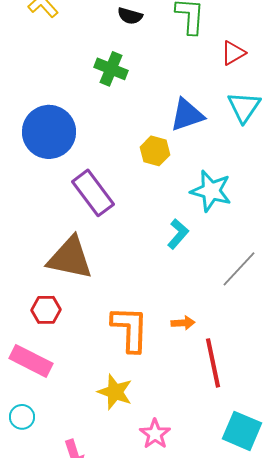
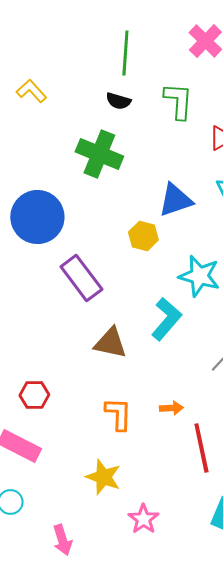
green cross: (111, 69) -> (99, 154), size x1.4
cyan L-shape: (178, 234) -> (166, 319), size x1.4
brown triangle: (70, 258) -> (110, 343), moved, size x0.7
orange L-shape: (130, 329) -> (118, 414), size x0.7

